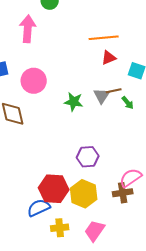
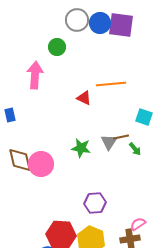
red triangle: (109, 58) -> (84, 98), moved, turned 49
pink circle: (34, 81) -> (41, 164), moved
pink semicircle: (131, 178) -> (138, 224), size x0.7

